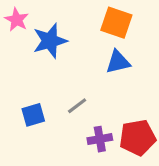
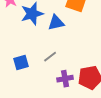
blue triangle: (118, 62) -> (56, 23), moved

